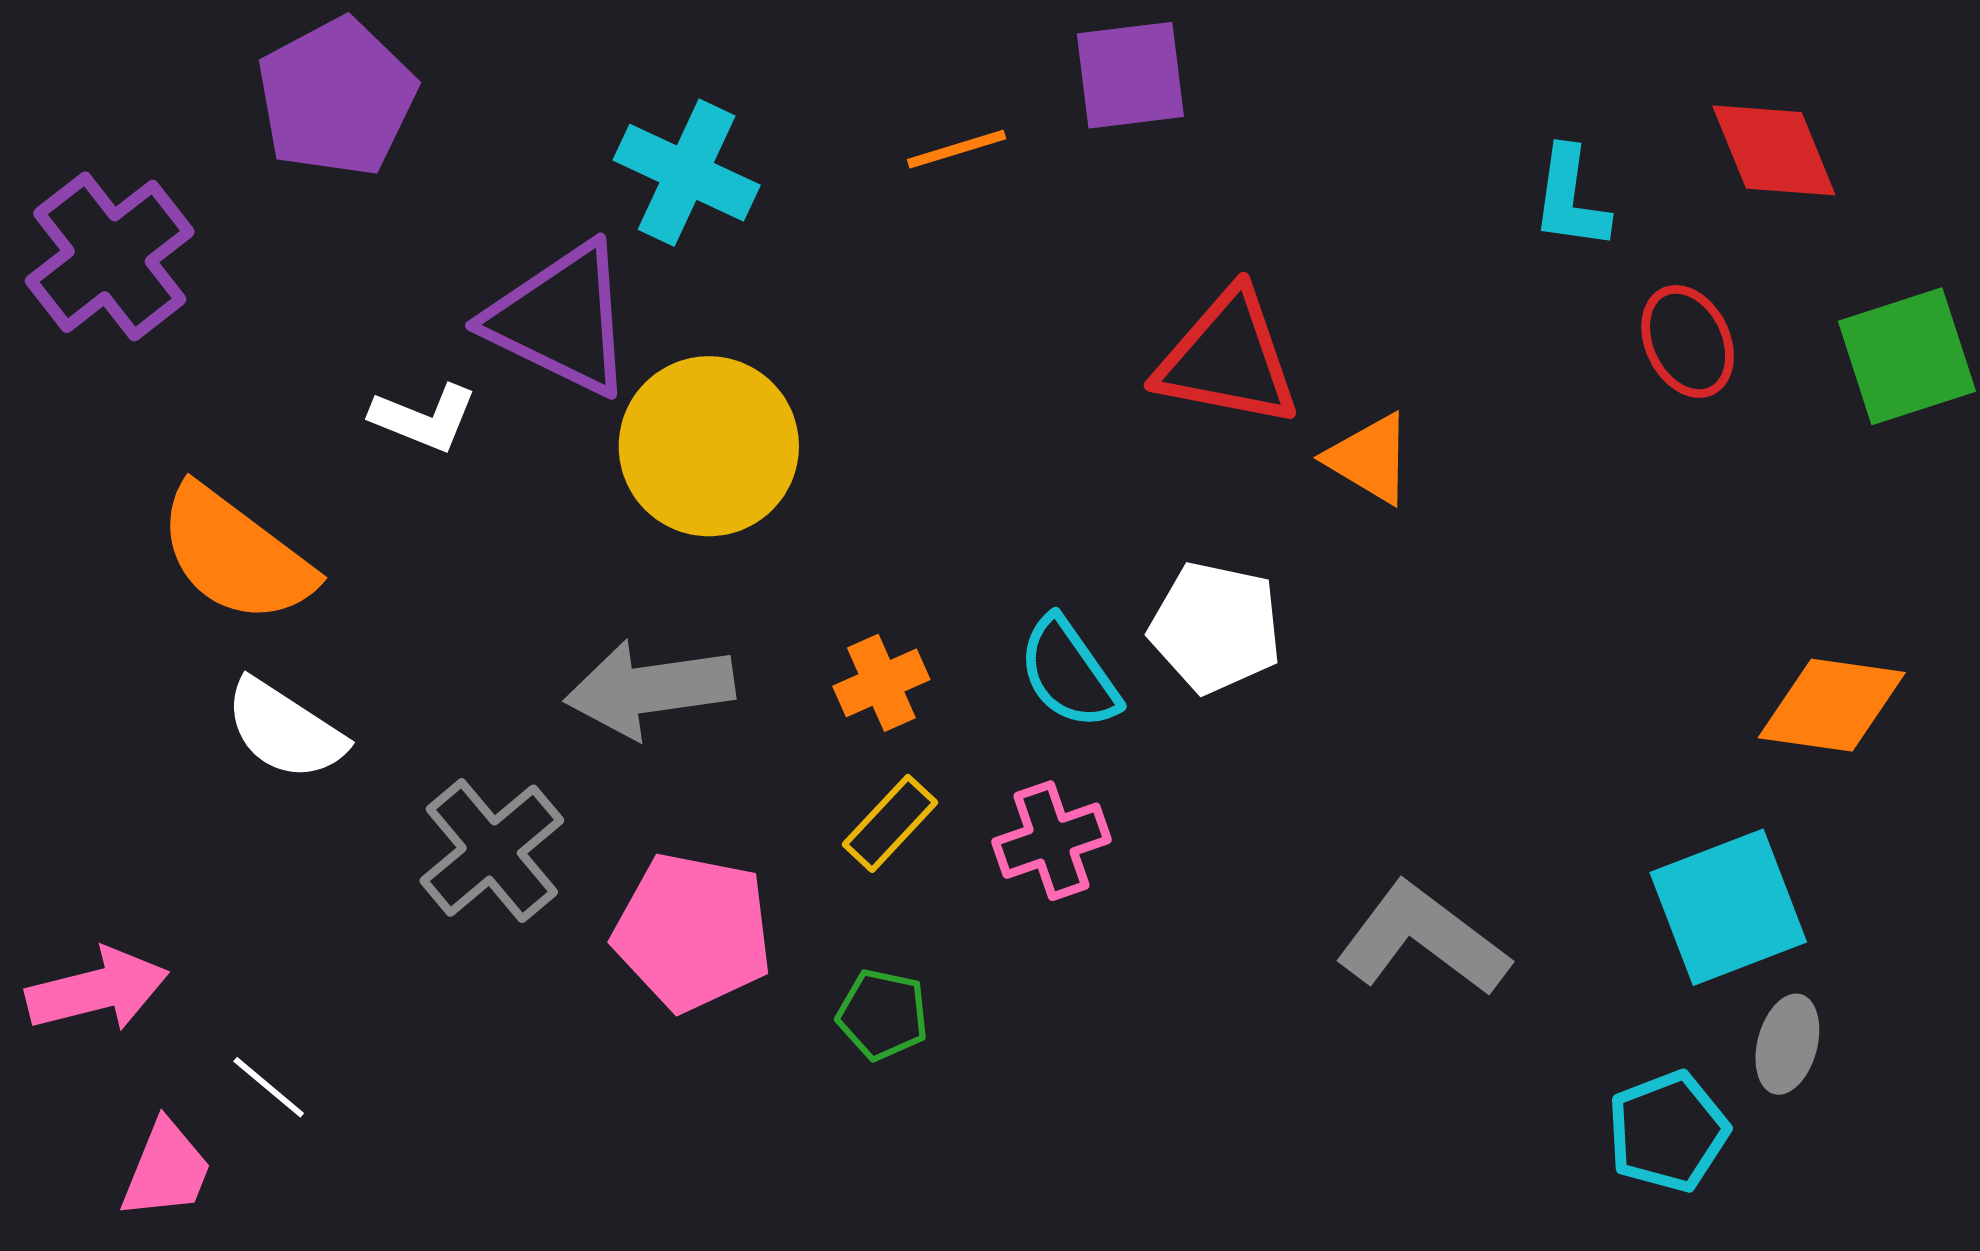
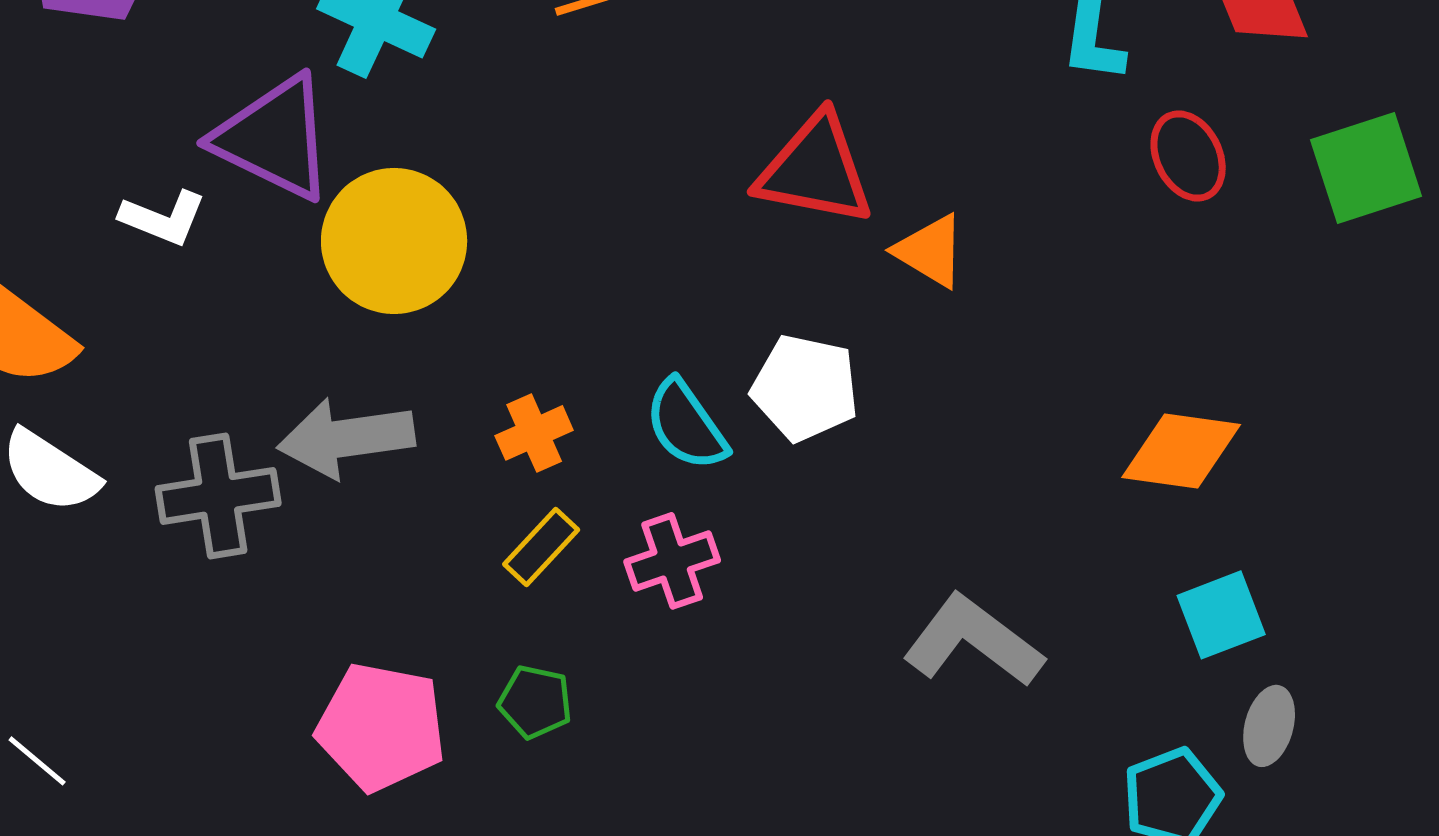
orange diamond: (1832, 705) -> (1181, 451), moved
gray cross: (492, 851) -> (218, 496), moved, turned 31
cyan square: (1728, 907) -> (1221, 615), size x0.7
pink pentagon: (693, 932) -> (381, 727), moved

